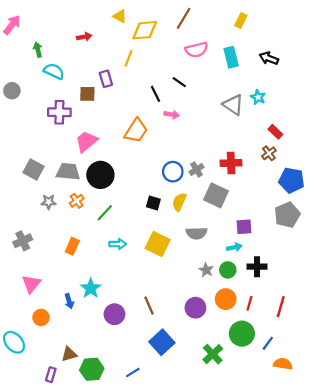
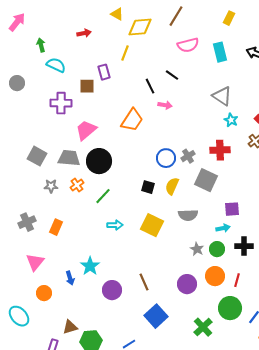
cyan star: (258, 97) -> (231, 120), moved
orange rectangle: (72, 246) -> (56, 227), moved

